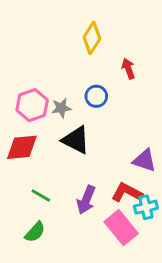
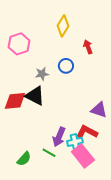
pink hexagon: (32, 105) -> (19, 44), moved
black triangle: (76, 140) -> (35, 96), moved
green line: (41, 195) -> (49, 153), moved
cyan cross: (146, 207) -> (75, 142), moved

